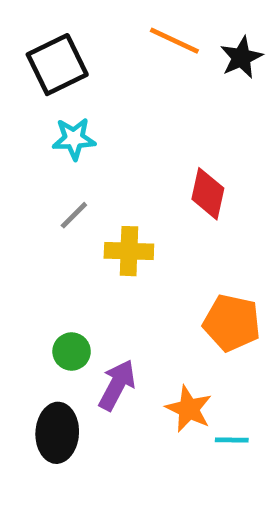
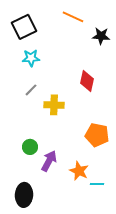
black star: (241, 57) -> (101, 36), moved, turned 30
black ellipse: (57, 433) -> (24, 195), moved

